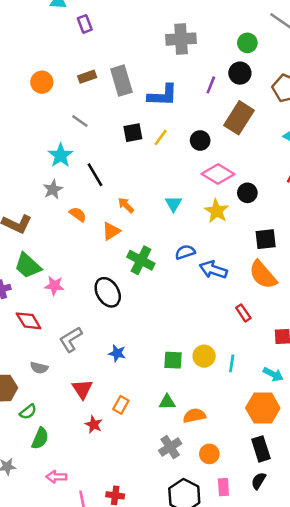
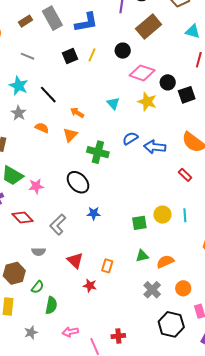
brown rectangle: (239, 118) -> (149, 27), turned 30
black square: (266, 239) -> (187, 95), moved
blue star: (117, 353) -> (94, 213), moved

